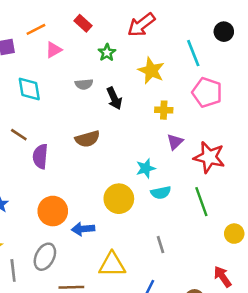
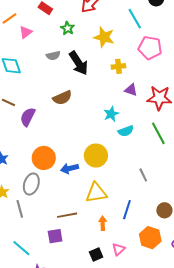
black arrow: (114, 98) -> (79, 63), size x1.4
purple triangle: (175, 142) -> (131, 90), turned -48
purple semicircle: (40, 156) -> (28, 117), turned 30
yellow circle: (119, 199) -> (96, 156), moved
gray line: (160, 245) -> (143, 175), moved
gray ellipse: (45, 257) -> (31, 184), moved

